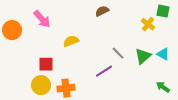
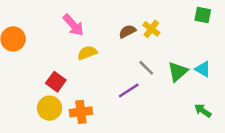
brown semicircle: (102, 11) -> (127, 31), moved
pink arrow: (42, 19) -> (73, 25), moved
yellow cross: (148, 24) -> (151, 29), moved
red square: (46, 64) -> (56, 82), turned 35

